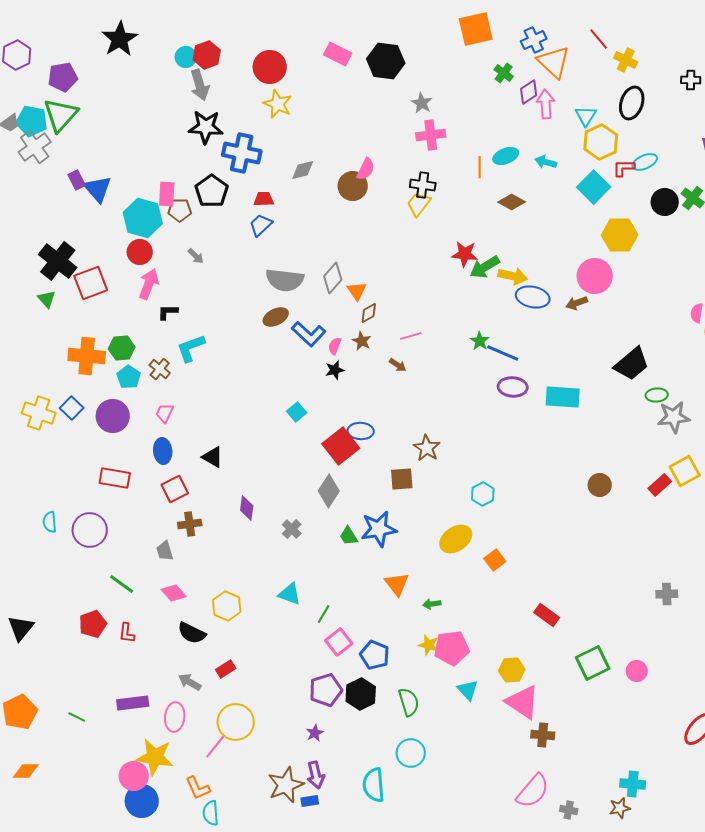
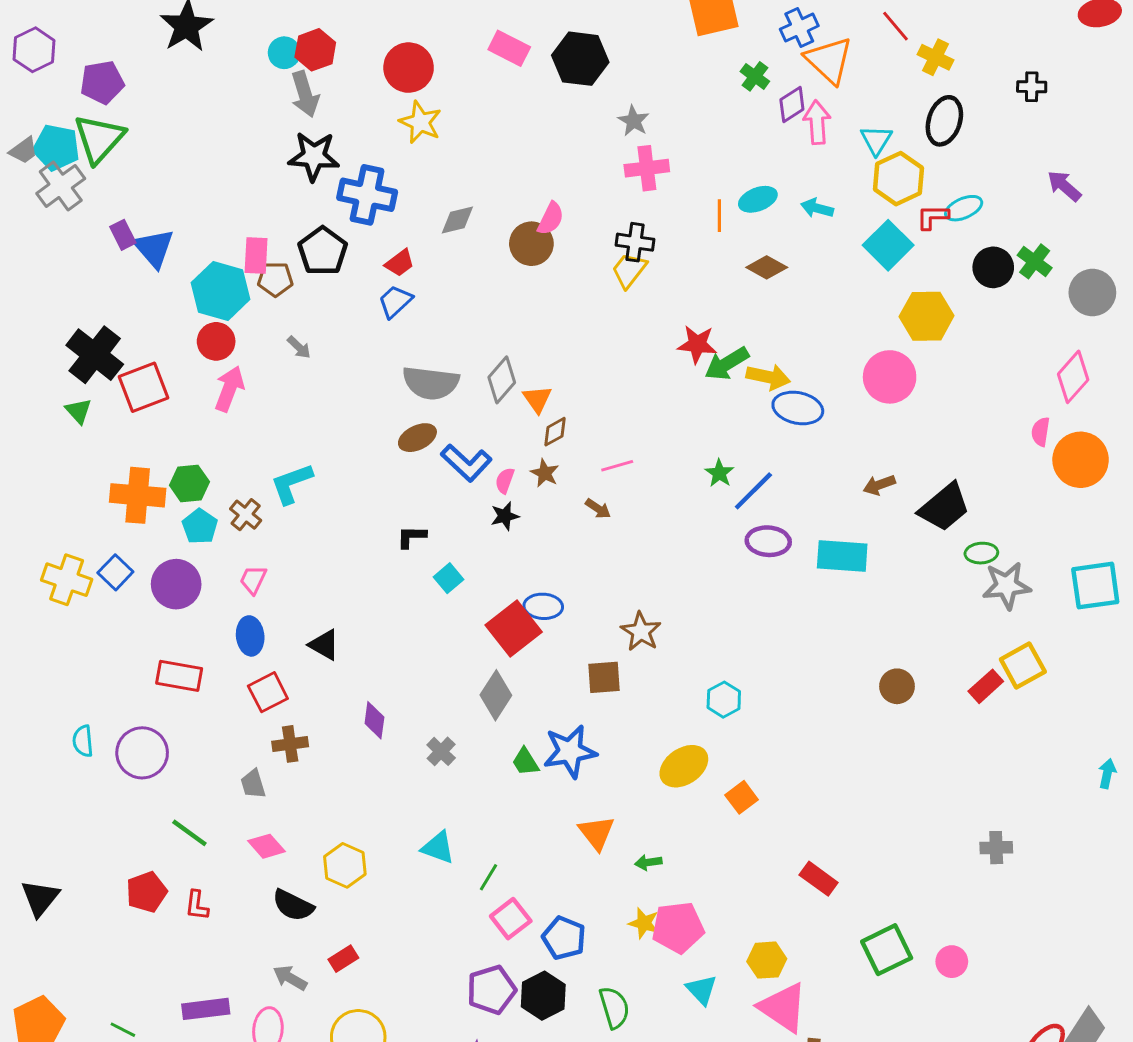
red trapezoid: (264, 199) -> (400, 263), turned 145
brown arrow: (577, 303) -> (879, 485), moved
black L-shape: (168, 312) -> (411, 537), moved
blue line: (503, 353) -> (753, 491), turned -68

